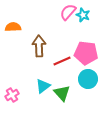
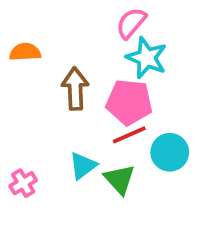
cyan star: (83, 15) -> (147, 58), moved, size x1.5
pink pentagon: (86, 53) -> (129, 102), moved
red line: (62, 61) -> (129, 135), moved

